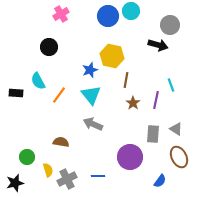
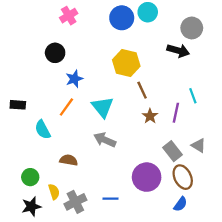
blue star: (90, 70) -> (74, 79), moved
brown line: (126, 80) -> (142, 90), turned -35
cyan semicircle: (38, 81) -> (43, 130), moved
gray rectangle: (153, 134) -> (173, 151), turned -42
brown ellipse: (179, 157) -> (183, 177), moved
black star: (15, 183) -> (31, 206), moved

